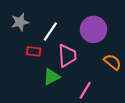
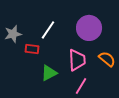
gray star: (20, 22) -> (13, 34), moved
pink trapezoid: (67, 56) -> (77, 60), moved

